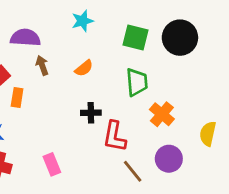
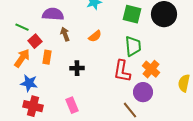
black cross: (91, 113) -> (77, 68), moved
red L-shape: (115, 136) -> (122, 71), moved
purple circle: (169, 159) -> (143, 92), moved

